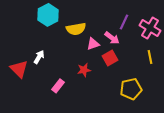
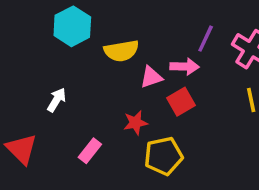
pink arrow: (112, 38) -> (185, 67), turned -35
red triangle: (19, 69) -> (22, 149), moved
yellow pentagon: (131, 89) -> (163, 156), moved

